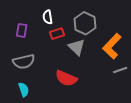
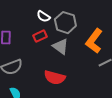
white semicircle: (48, 17) -> (43, 16), moved, turned -40

